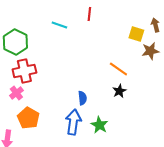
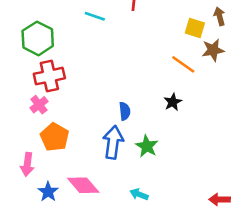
orange line: (118, 69) -> (183, 64), moved

